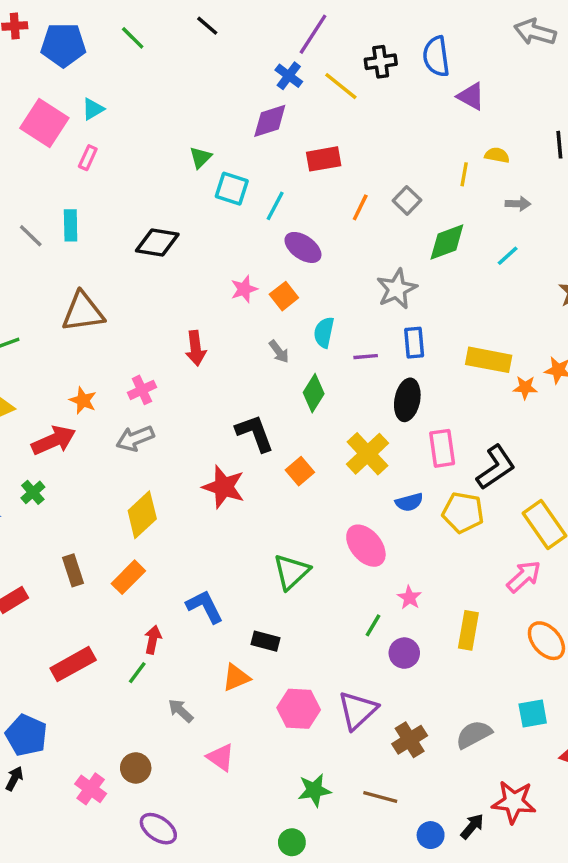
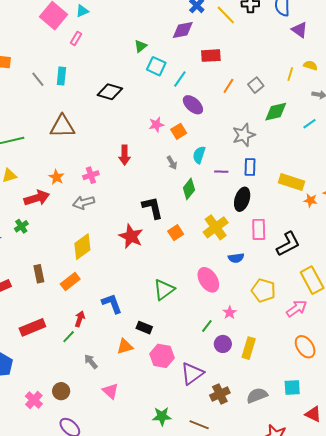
yellow pentagon: (463, 512) -> (263, 290), moved
yellow rectangle: (468, 630) -> (249, 348), moved
pink hexagon: (299, 709) -> (162, 356), moved

